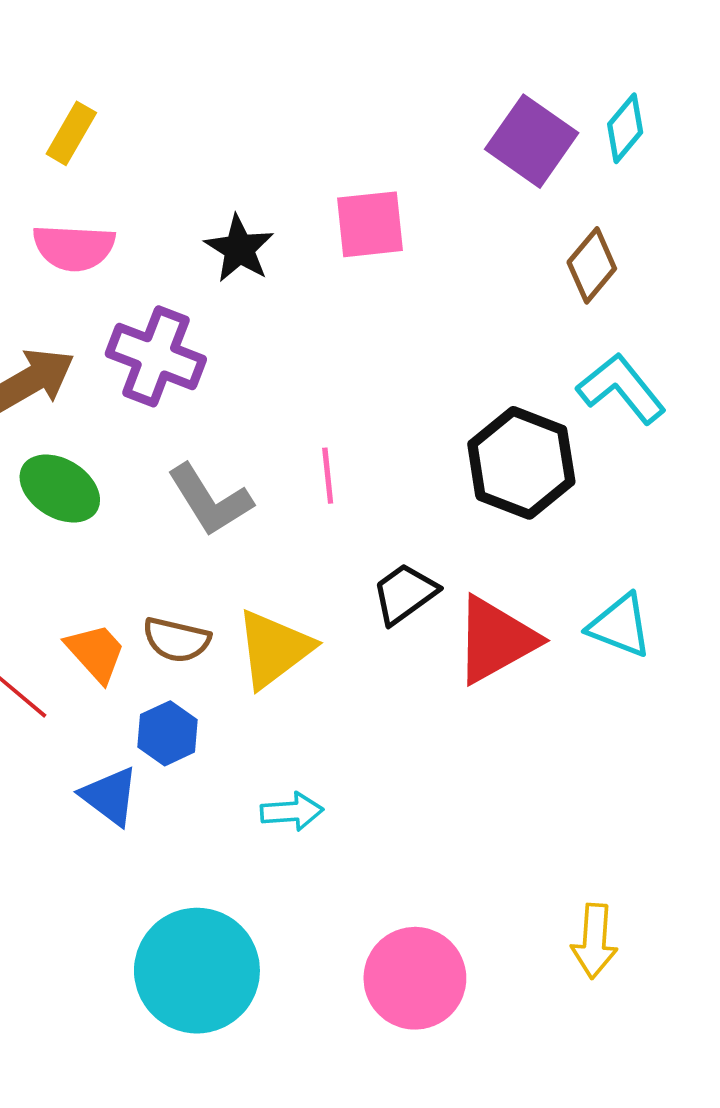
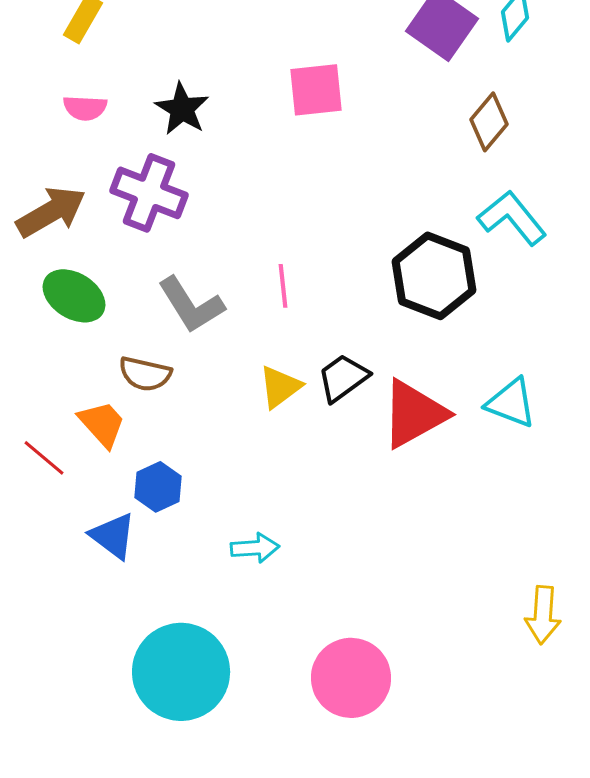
pink semicircle: (74, 247) -> (85, 108), size x0.7
black star: (239, 249) -> (182, 109), moved
brown semicircle: (176, 640) -> (145, 374), moved
yellow triangle: (274, 649) -> (280, 387), moved, size x0.7
yellow arrow: (594, 941) -> (543, 615), moved

